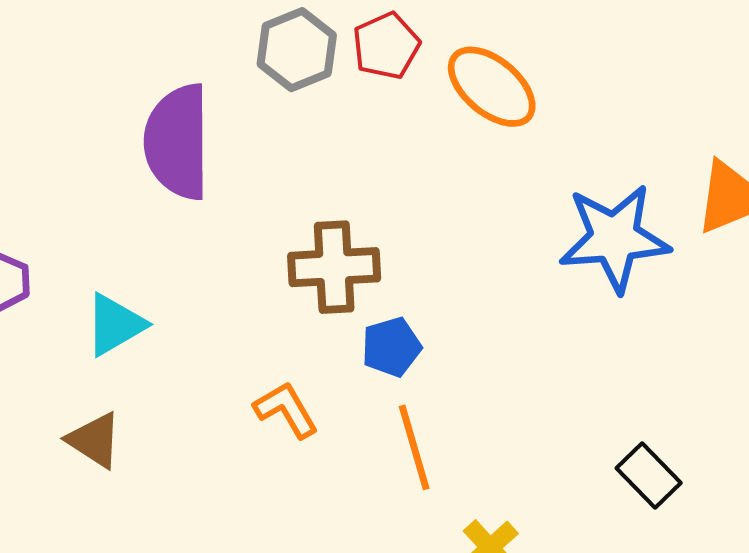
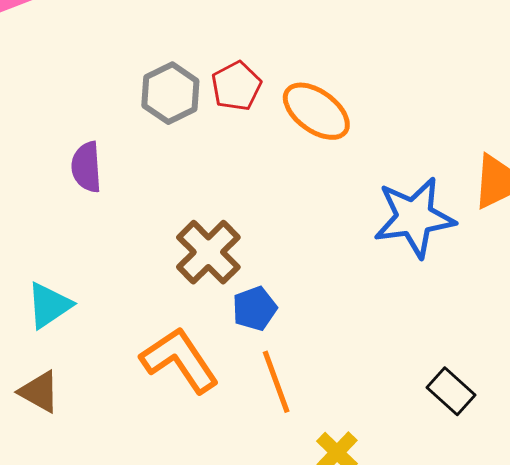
purple semicircle: (177, 142) -> (86, 167), size x0.6
brown cross: (334, 267) -> (208, 252), turned -38
orange L-shape: (286, 410) -> (180, 360), size x1.6

